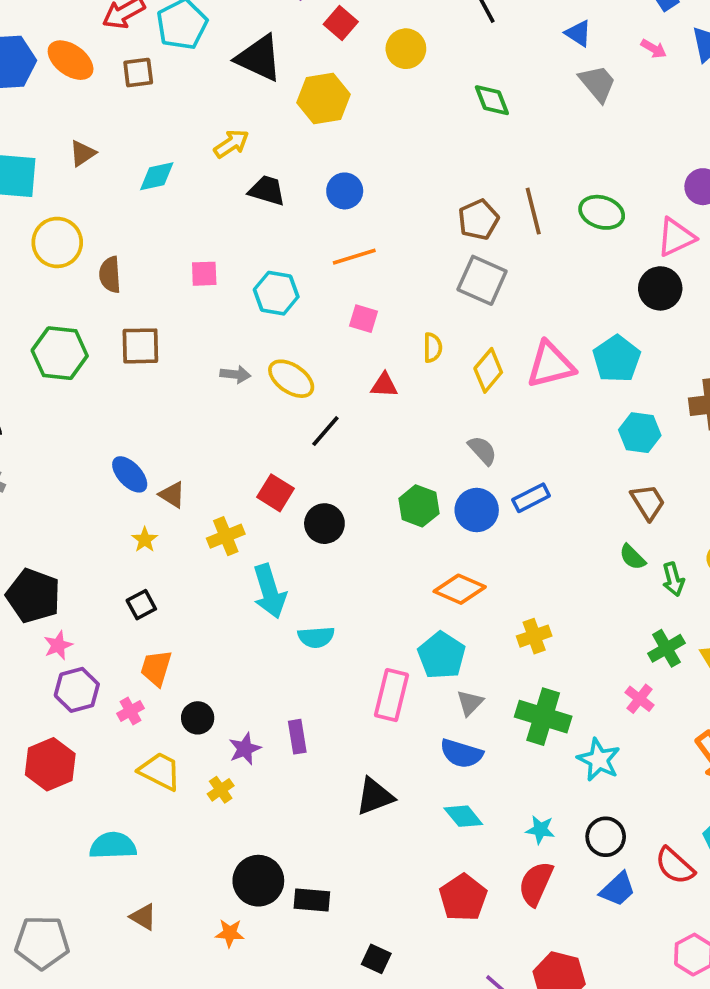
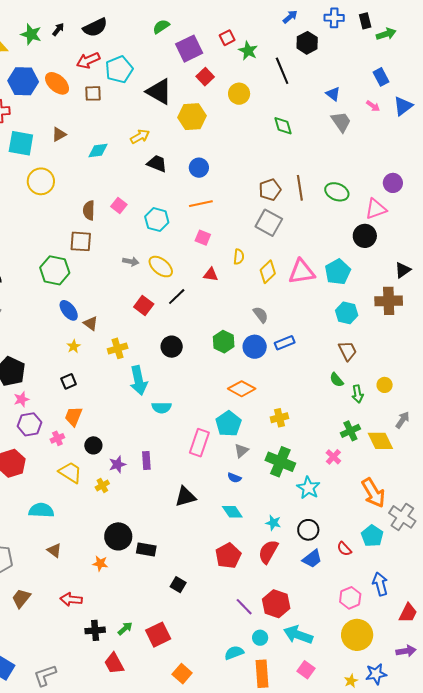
pink square: (204, 274) -> (119, 205), turned 35
brown semicircle: (110, 275) -> (89, 210), moved
green hexagon: (60, 353) -> (55, 270), moved
red square: (275, 493) -> (144, 306), moved
blue semicircle: (461, 754) -> (234, 478), size x0.6
red semicircle: (675, 866) -> (344, 549), size x0.7

